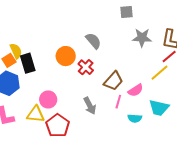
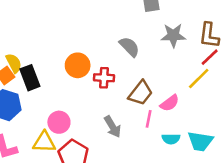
gray semicircle: (93, 41) -> (129, 47), moved
red cross: (86, 67) -> (104, 78), turned -35
cyan trapezoid: (159, 108) -> (200, 141), moved

